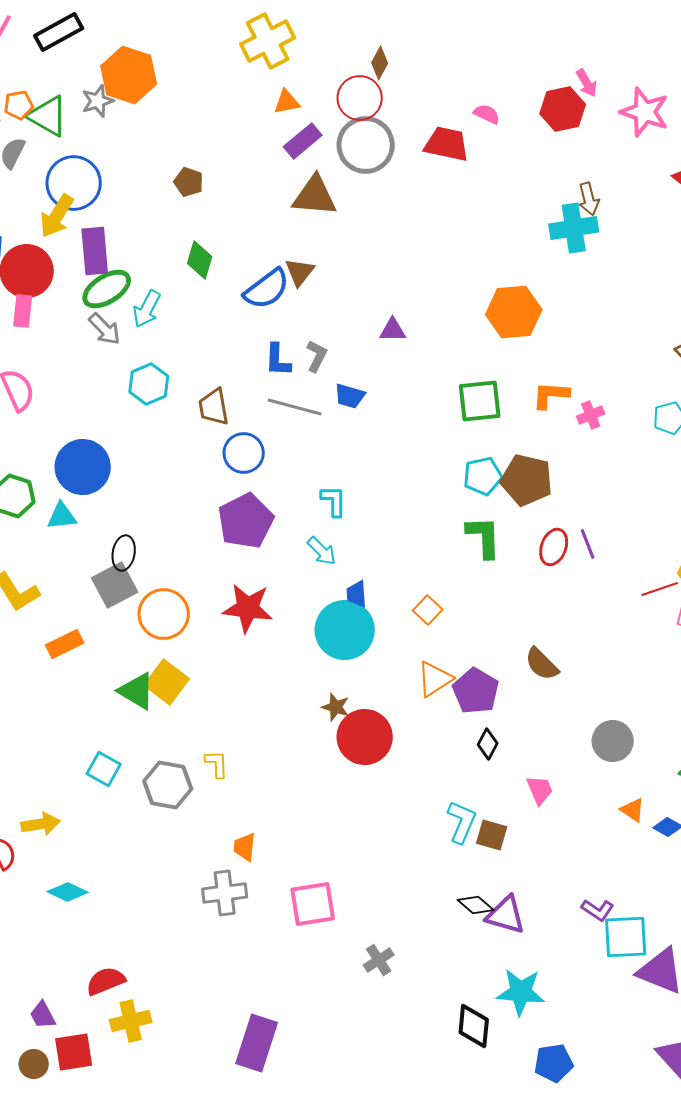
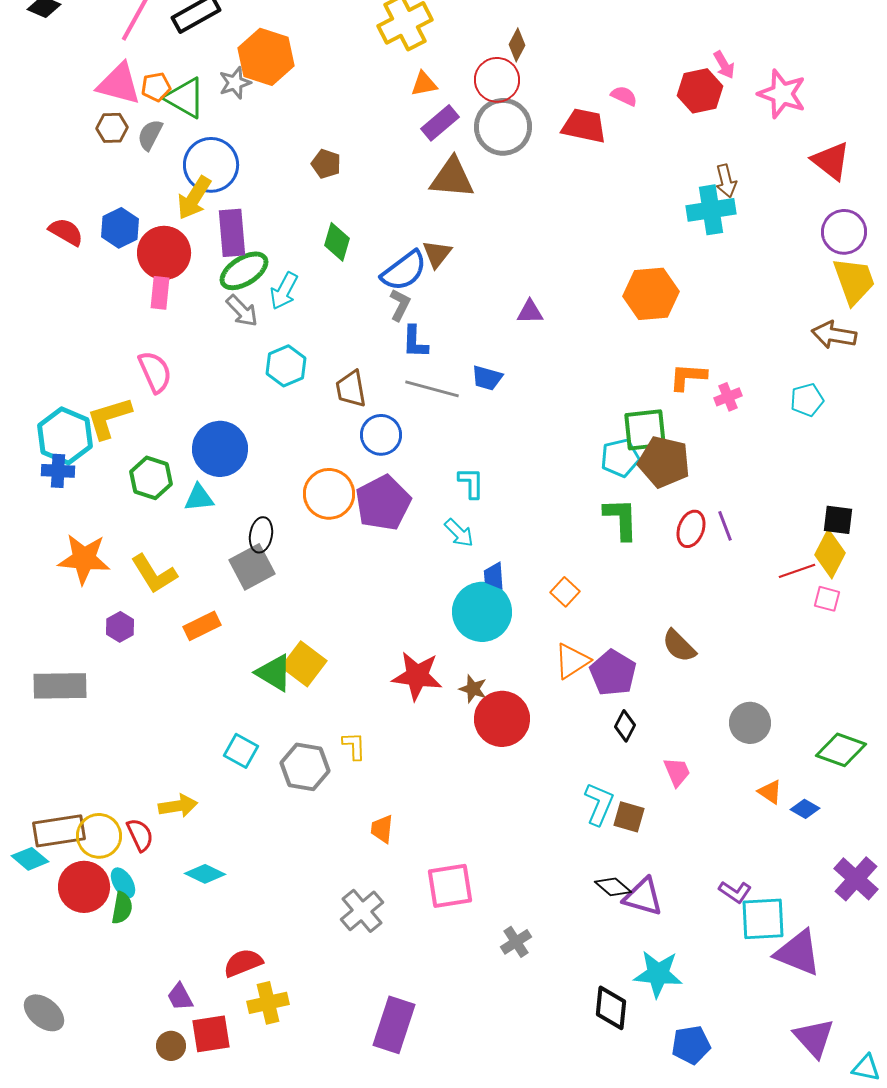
gray L-shape: (317, 356) -> (400, 305), moved
green square: (480, 401) -> (645, 430), moved
red star: (248, 608) -> (417, 676), moved
orange circle: (164, 614) -> (329, 494), moved
gray cross: (225, 893) -> (362, 911), moved, turned -33

